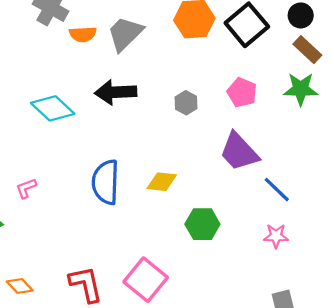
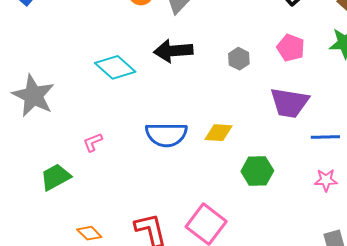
purple trapezoid: (239, 152) -> (289, 103), turned -36
blue semicircle: (106, 182) -> (166, 135), turned -90
blue line: (277, 190) -> (325, 137), turned -44

